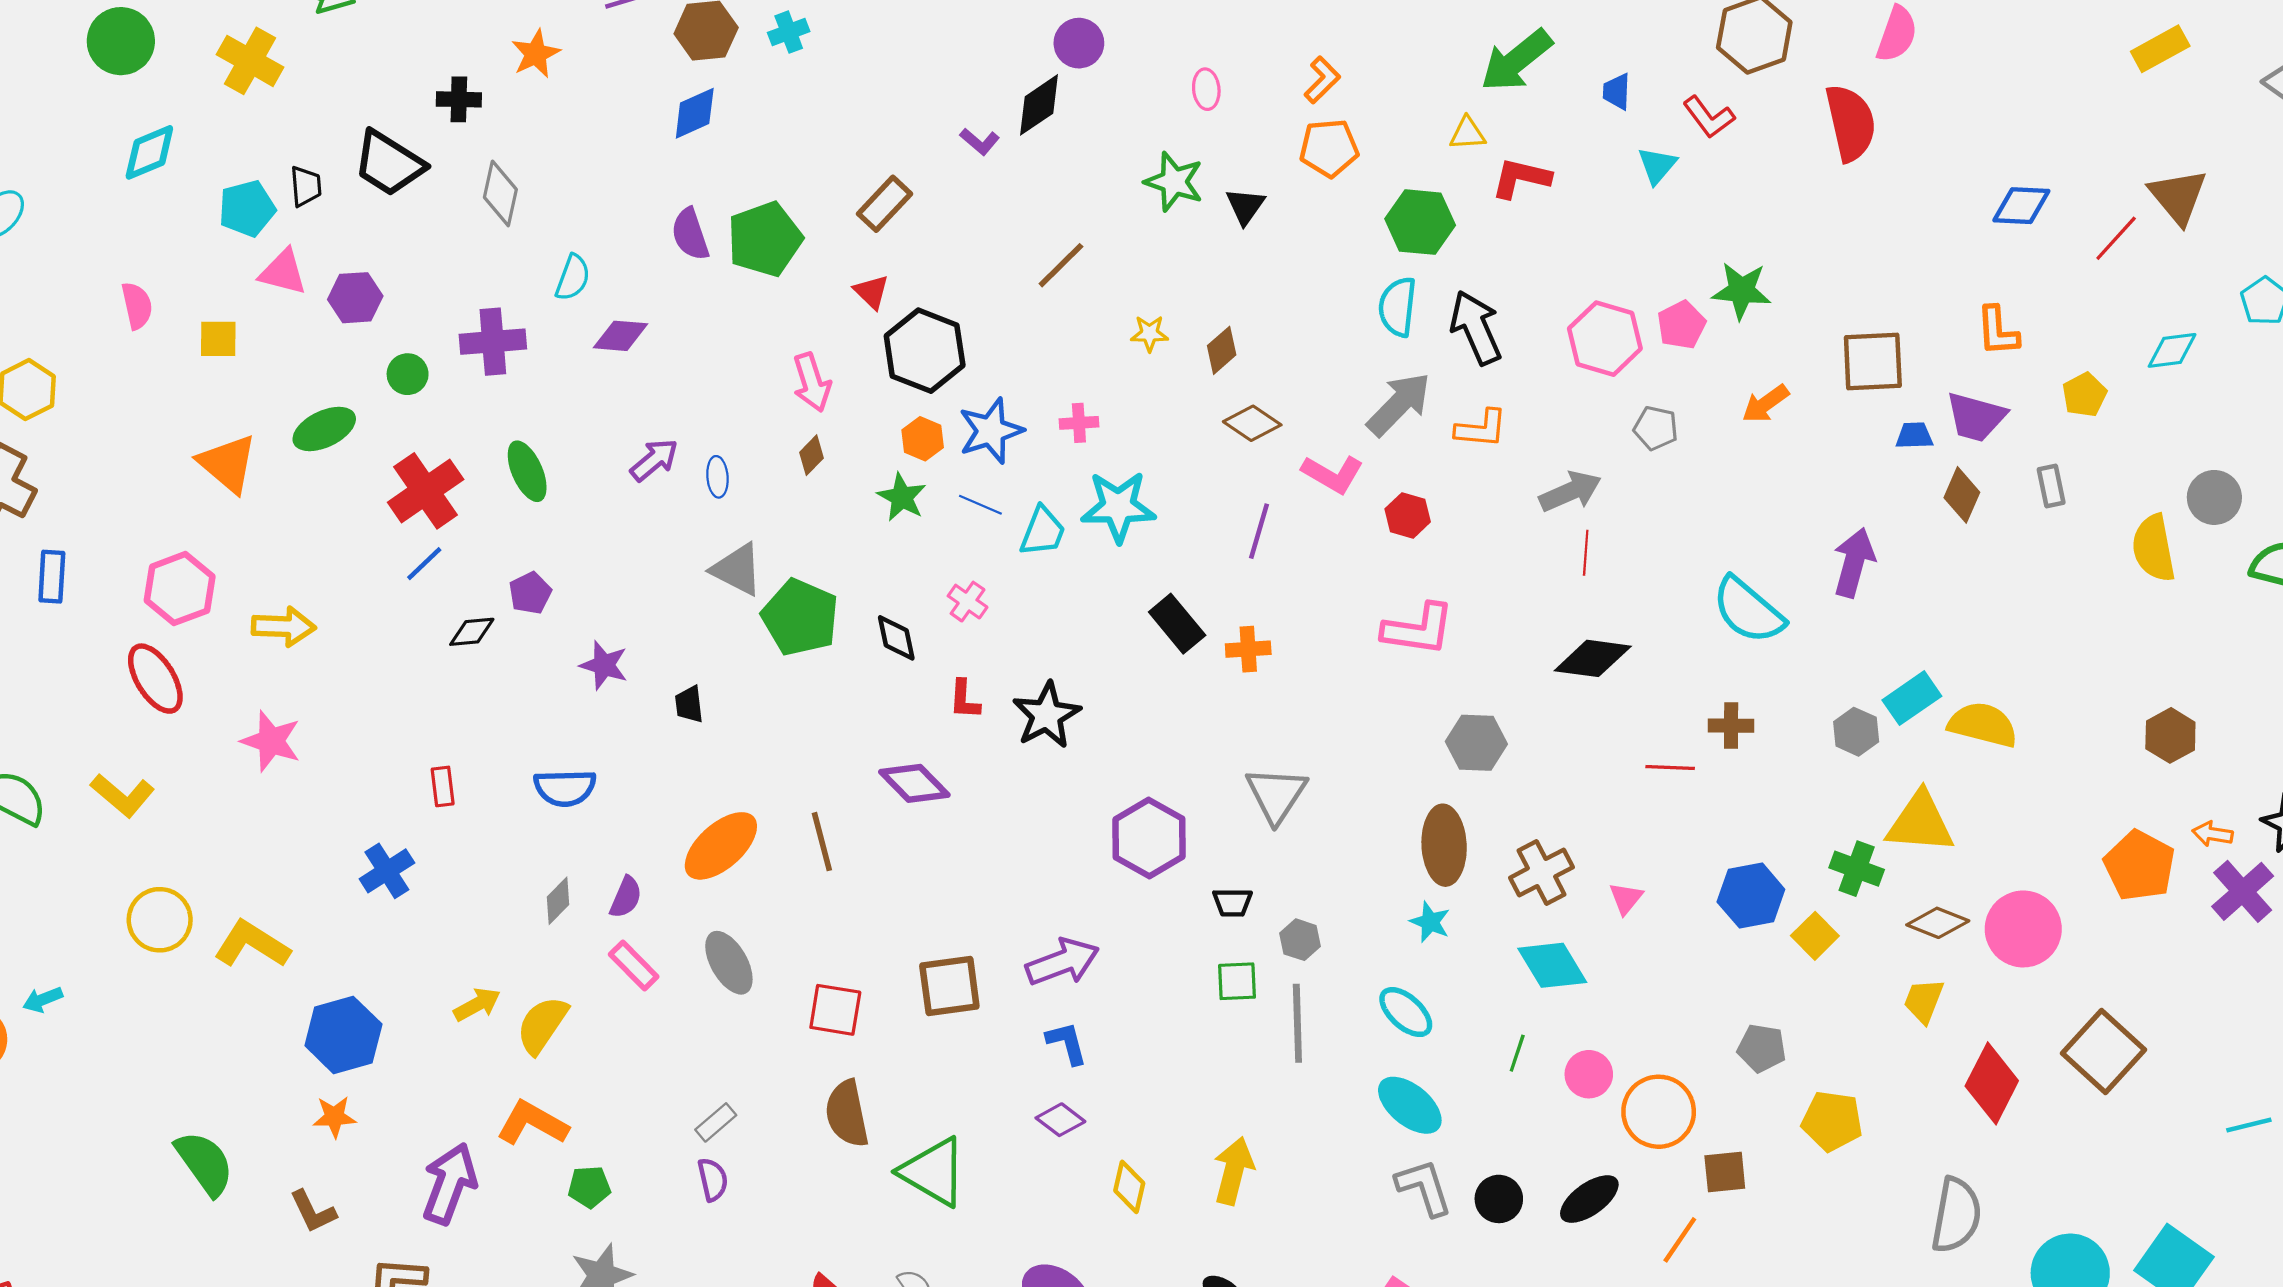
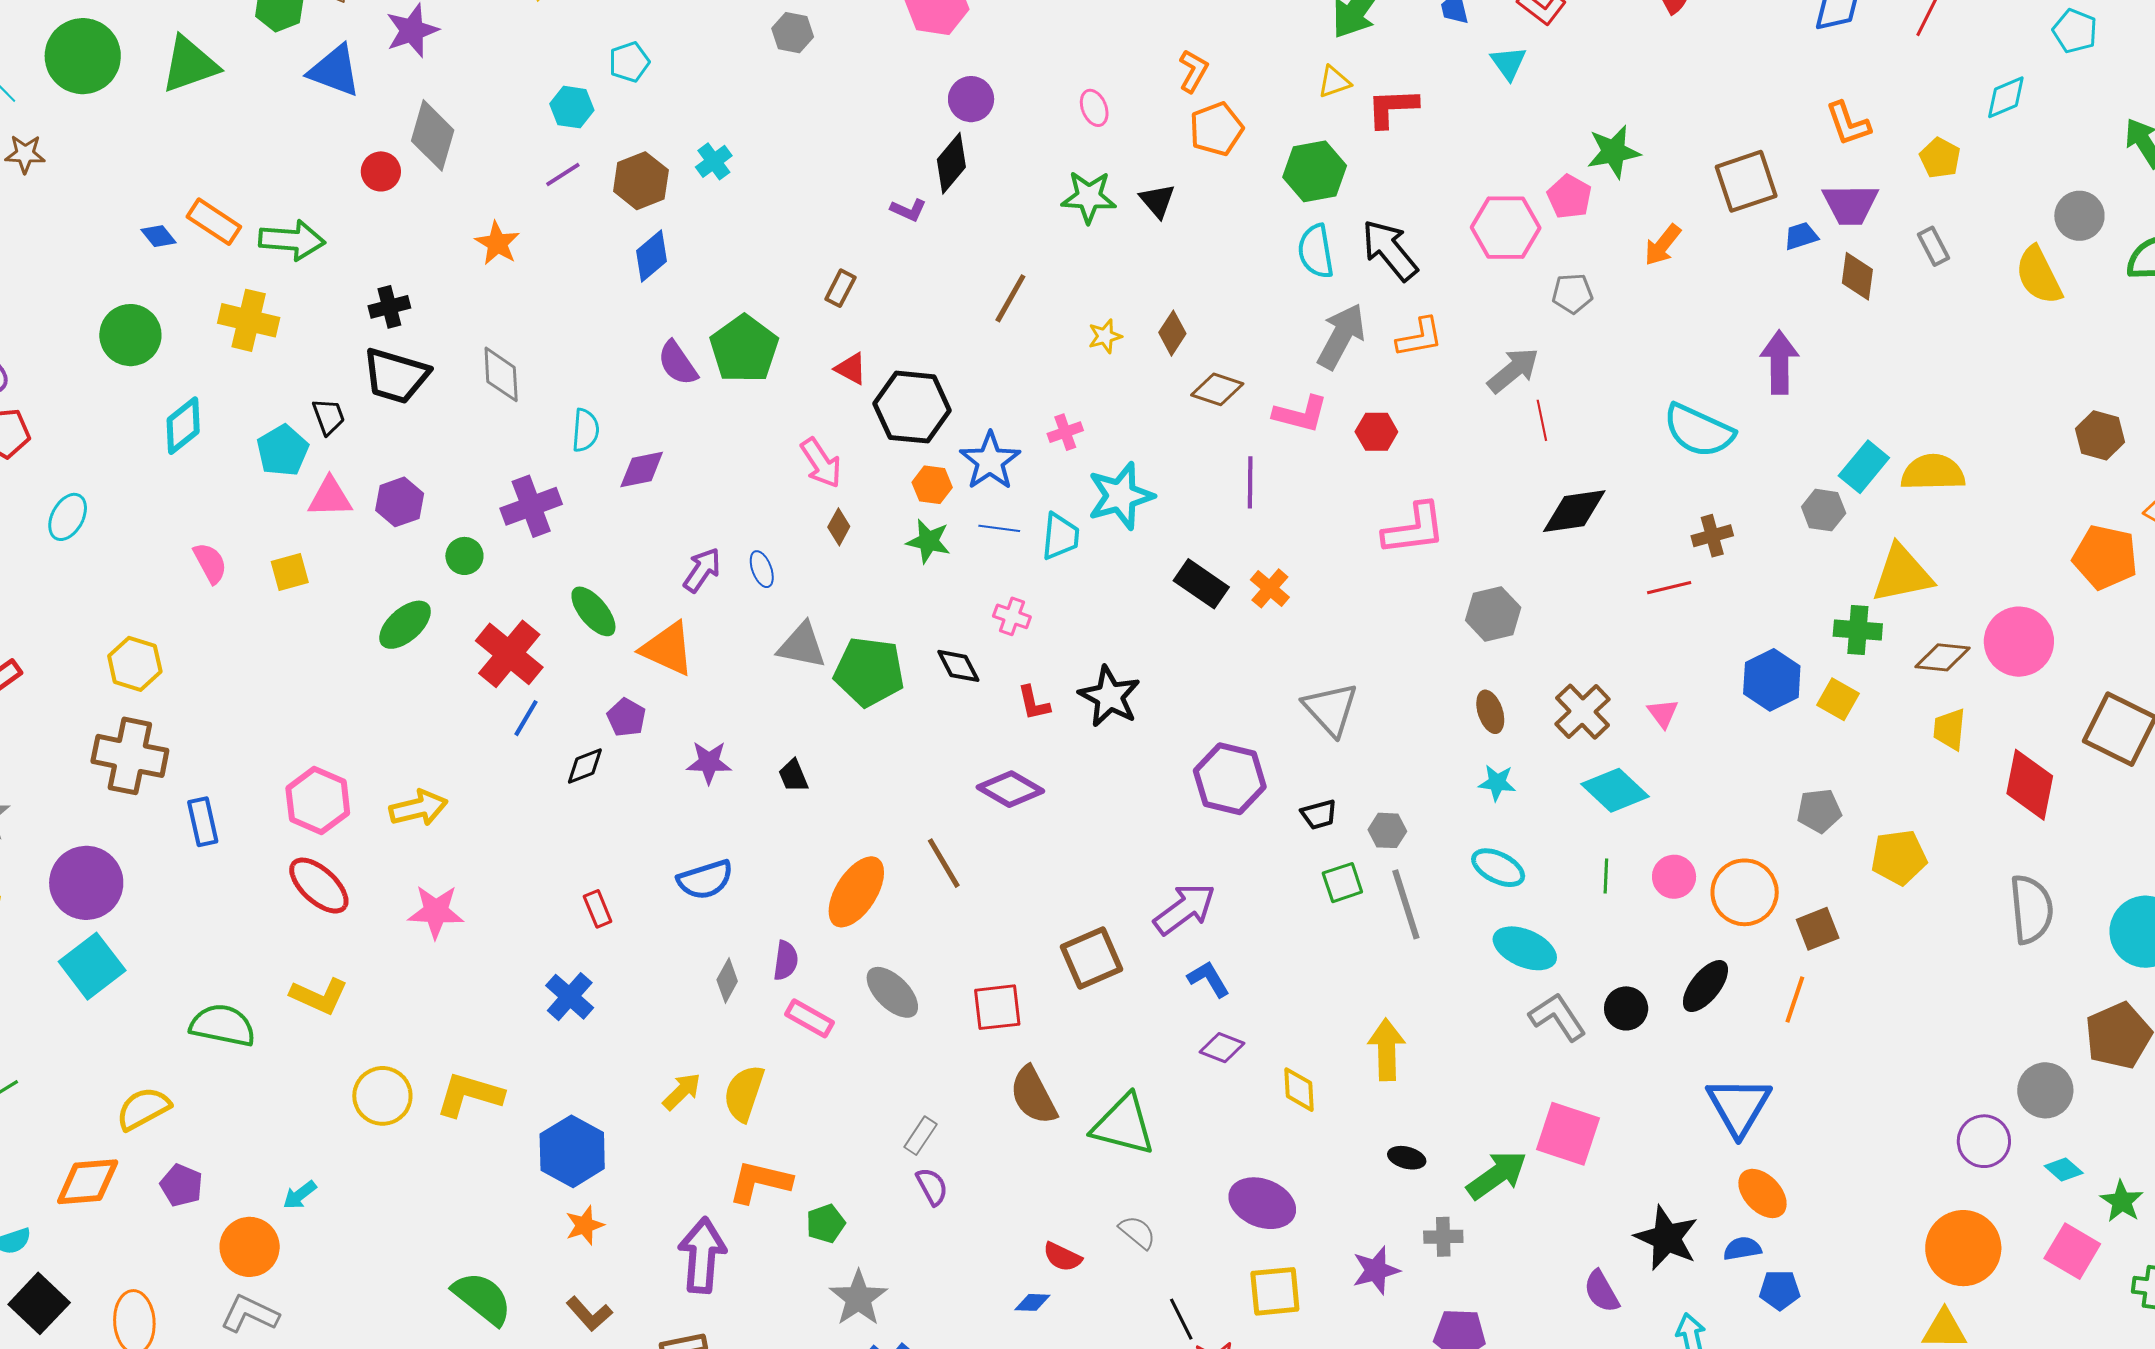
black cross: (459, 99) -> (389, 307), moved
brown rectangle: (885, 204) -> (840, 288), size x0.7
orange triangle: (228, 464) -> (668, 649), moved
orange cross: (1248, 649) -> (1270, 588), turned -30
brown ellipse: (1444, 845) -> (1490, 712), size x0.6

